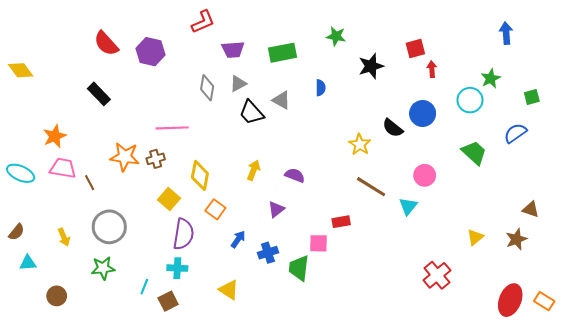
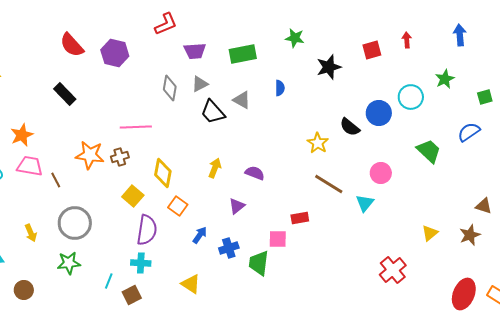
red arrow: (432, 69) -> (407, 40), moved
cyan circle: (470, 100) -> (411, 97), moved

